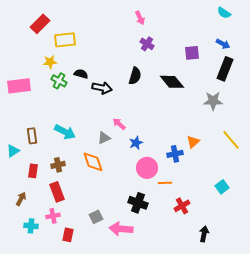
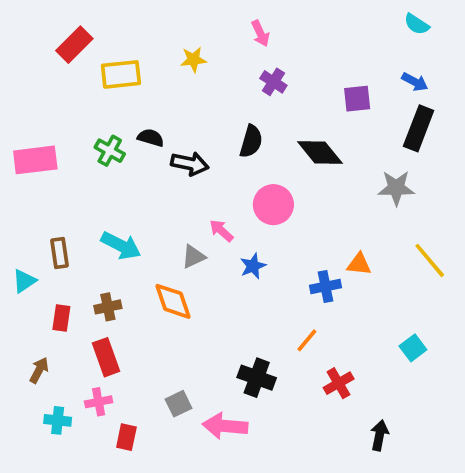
yellow star: (50, 62) -> (193, 60), moved
orange triangle: (193, 142) -> (359, 264), turned 48
pink circle: (147, 168) -> (273, 205), moved
orange line: (165, 183) -> (307, 340), turned -48

